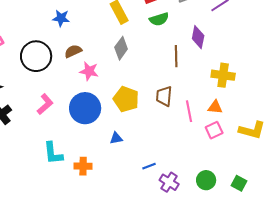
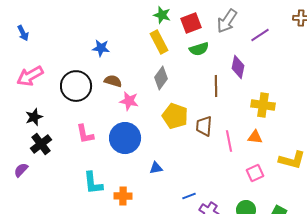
brown semicircle: (73, 51) -> (113, 81), turned 42
yellow pentagon: (126, 99) -> (175, 116), moved
pink L-shape: (45, 104) -> (85, 134), turned 120
pink square: (214, 130) -> (255, 173), moved

